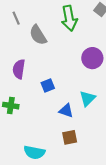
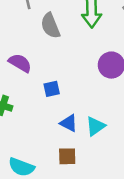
purple semicircle: (19, 69) -> (20, 63), turned 102
cyan triangle: (88, 98) -> (95, 126), moved

